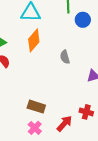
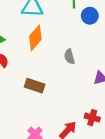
brown rectangle: (36, 107) -> (35, 86), moved

